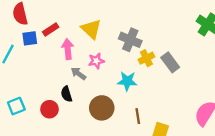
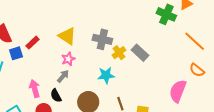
pink arrow: (68, 49) -> (35, 89), moved
pink star: (96, 61) -> (68, 59), moved
gray arrow: (78, 74) -> (63, 76), turned 104

